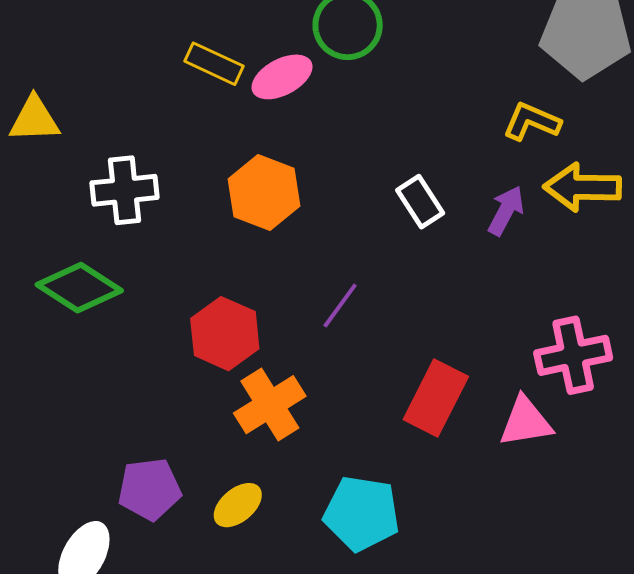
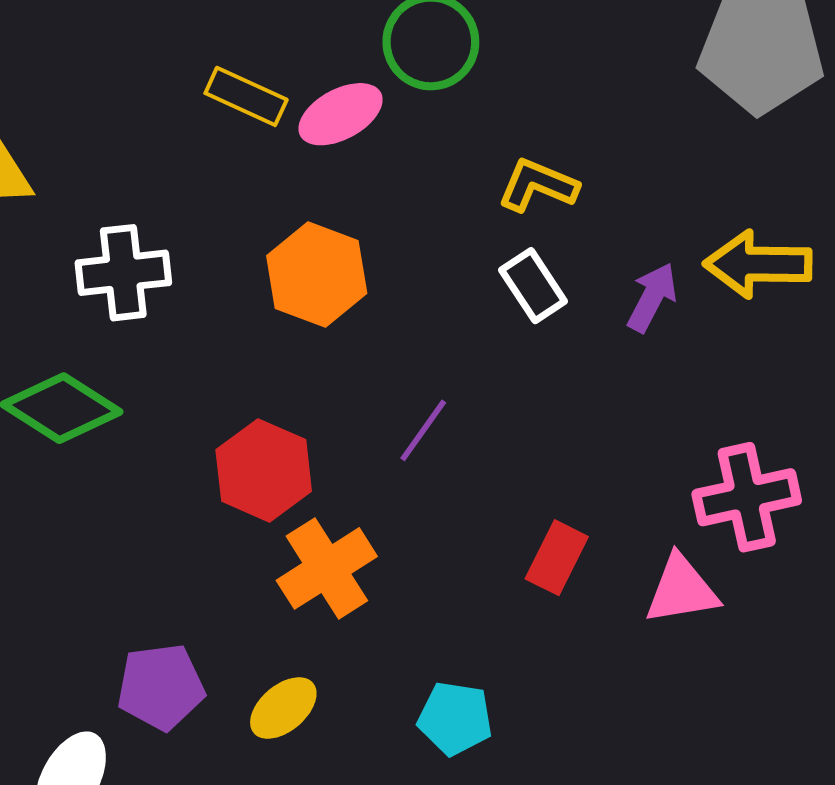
yellow L-shape: (532, 122) -> (538, 185), moved
red rectangle: (436, 398) -> (557, 558), size x0.7
cyan pentagon: (362, 513) -> (455, 718), size x0.7

